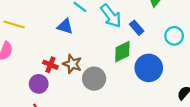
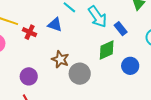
red cross: (50, 65) -> (30, 32), moved
blue circle: (149, 68) -> (130, 66), size x0.7

